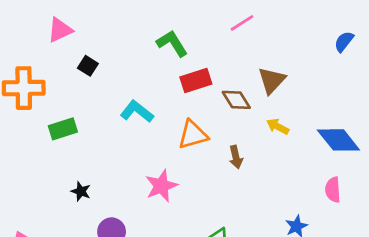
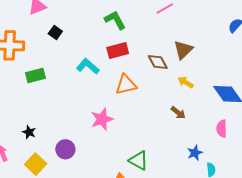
red rectangle: (196, 80) -> (118, 51), moved
brown arrow: (236, 157) -> (178, 113), moved, turned -42
black star: (81, 191) -> (29, 132), moved

